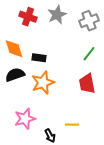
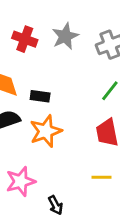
yellow line: (72, 125) -> (102, 177), moved

